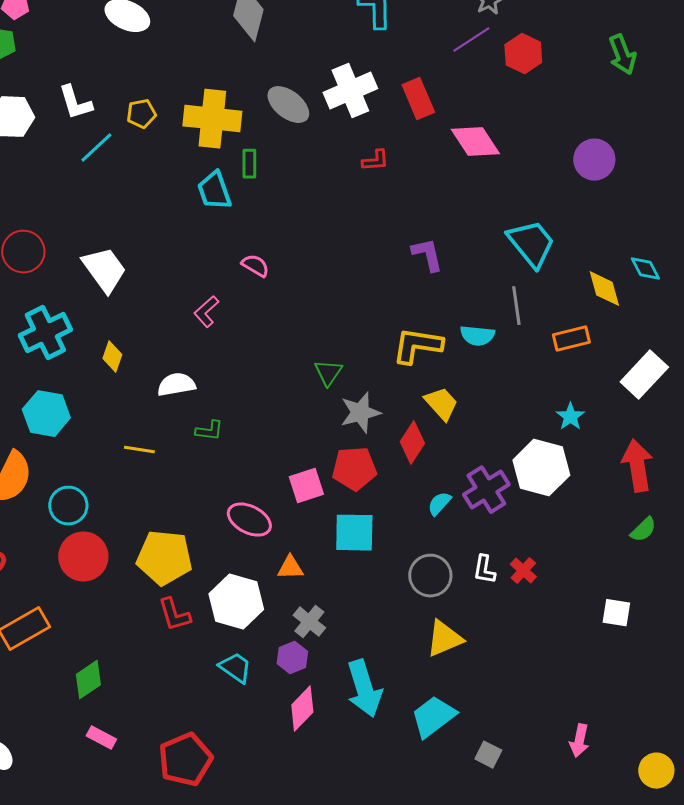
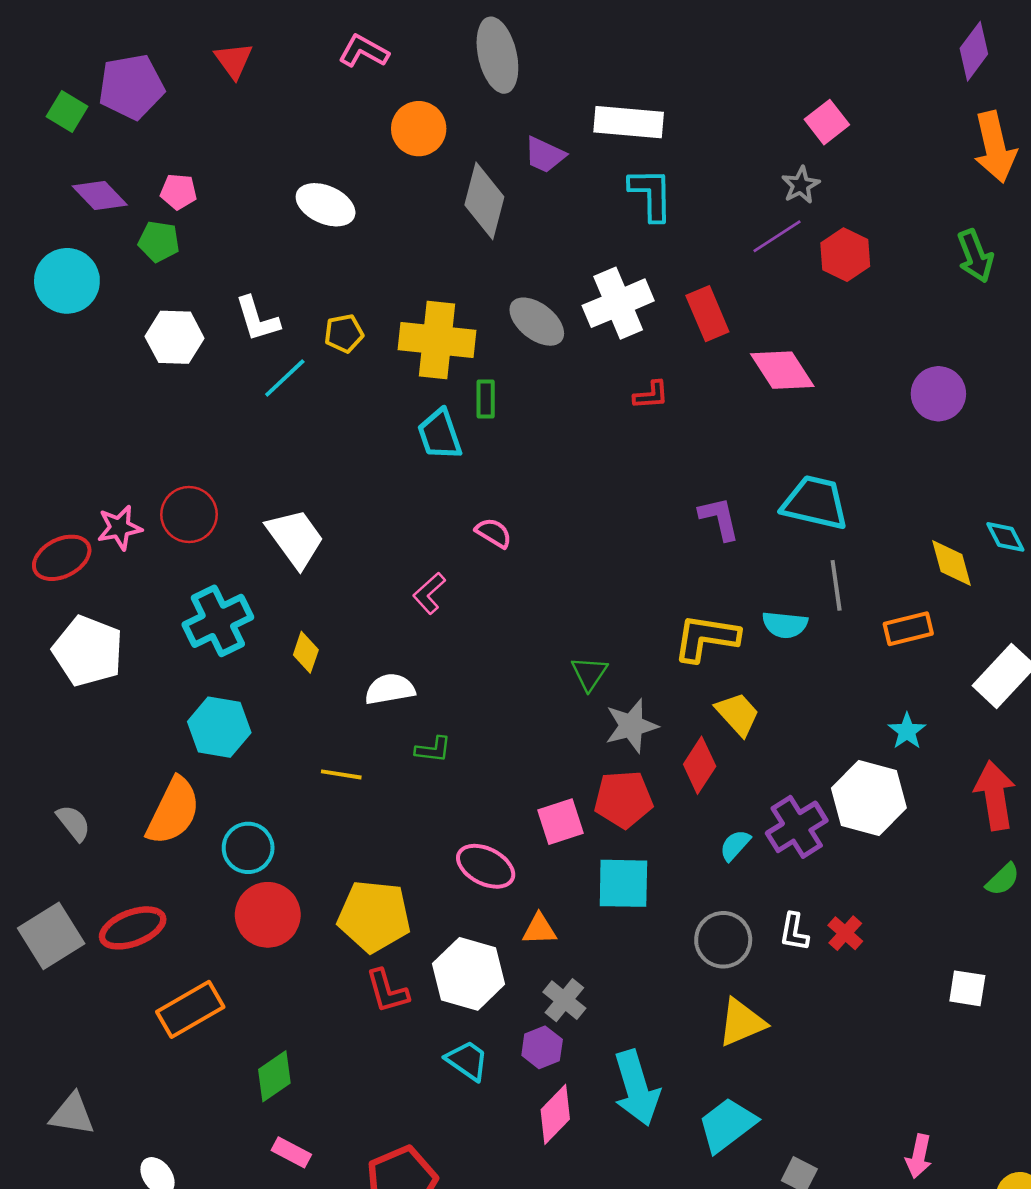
cyan trapezoid: (531, 244) -> (815, 503), moved, turned -38

